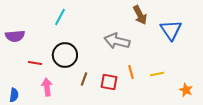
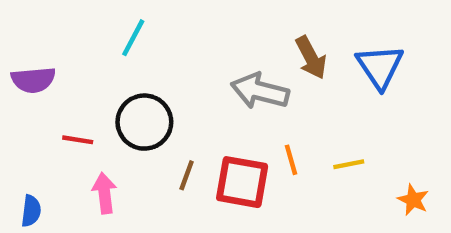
brown arrow: (140, 15) -> (311, 58), moved
red square: (109, 82) -> (242, 182), size x1.4

